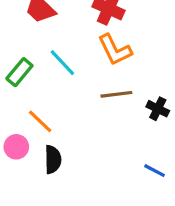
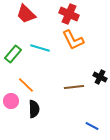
cyan line: (62, 63) -> (40, 48), turned -30
brown line: (116, 94) -> (74, 87), moved
blue line: (155, 171) -> (92, 126), moved

